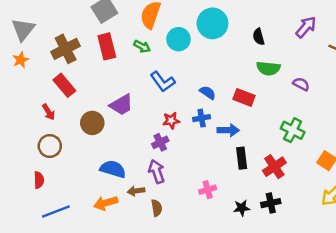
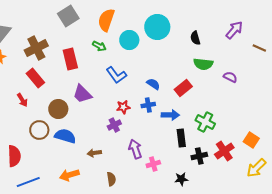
red rectangle: (107, 46) -> (70, 59), moved
red rectangle: (244, 97) -> (183, 88), turned -60
purple trapezoid: (121, 105) -> (82, 94), turned 75
green cross: (293, 130) -> (205, 122), moved
brown circle: (50, 146) -> (39, 130), moved
red cross: (274, 167) -> (224, 151), moved
blue semicircle: (113, 169) -> (65, 136), moved
purple arrow: (157, 171) -> (135, 149), moved
red semicircle: (39, 180) -> (14, 156), size x1.5
brown arrow: (136, 191) -> (94, 153), moved
black cross: (271, 203) -> (199, 156), moved

